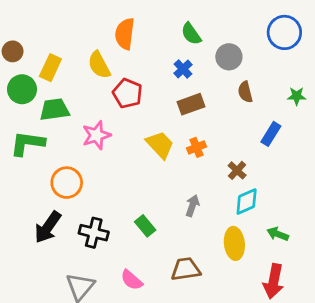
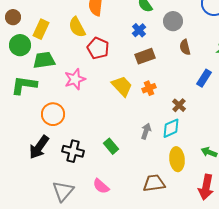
cyan diamond: (247, 202) -> (171, 128), moved
brown trapezoid: (186, 269) -> (154, 183), moved

